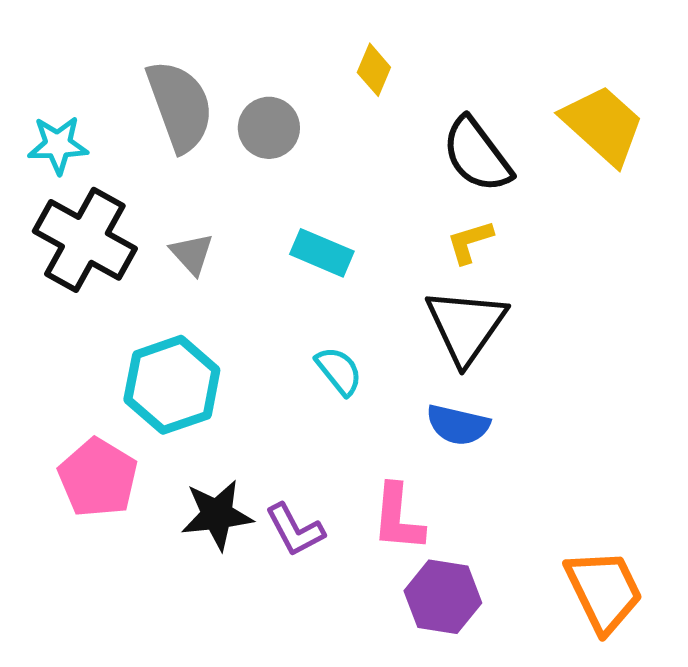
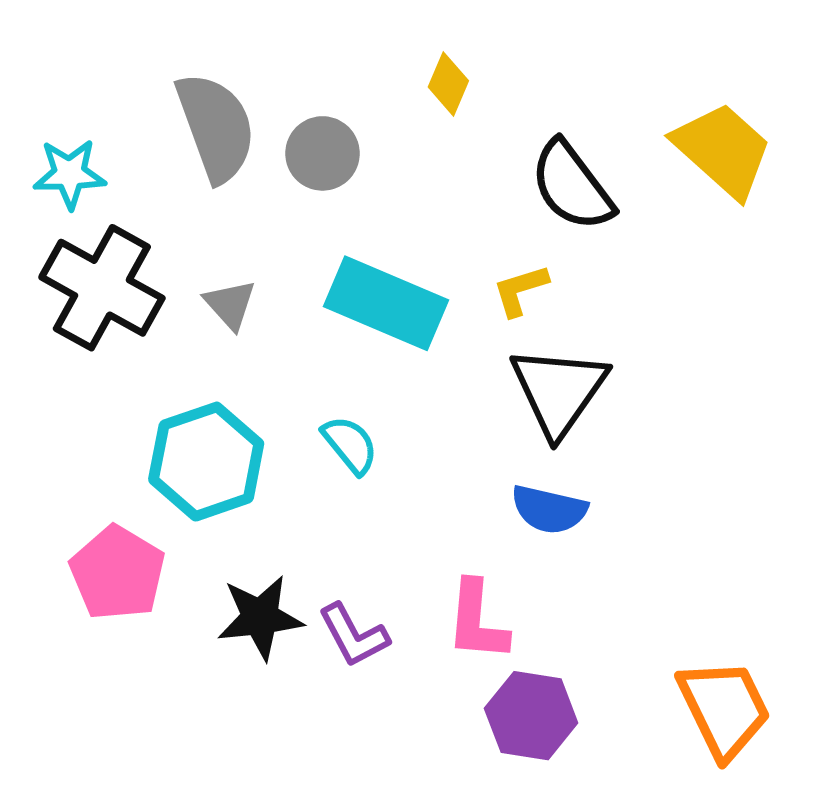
yellow L-shape: (470, 242) -> (520, 290), moved
cyan rectangle: (322, 253) -> (386, 303), size x1.6
cyan semicircle: (339, 371) -> (350, 445), moved

